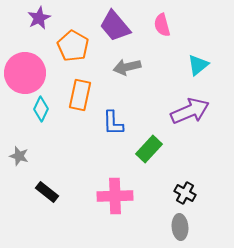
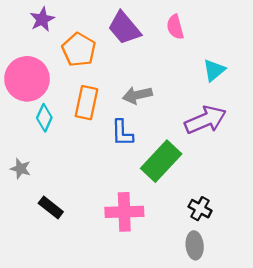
gray arrow: (127, 67) -> (137, 95), moved
green rectangle: (149, 149) -> (161, 161), size x1.4

